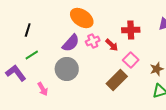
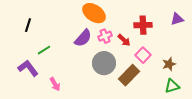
black line: (28, 30) -> (28, 25), moved
gray circle: (67, 69) -> (104, 63), moved

